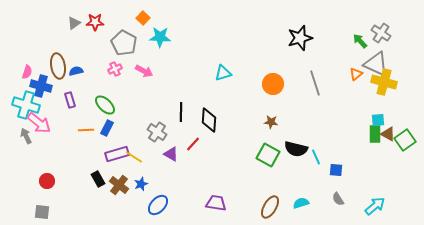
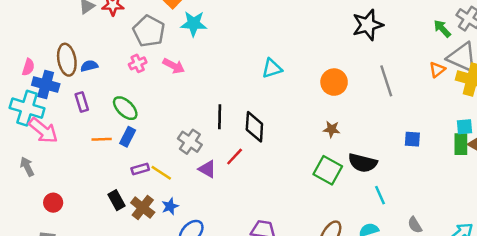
gray arrow: (26, 136) -> (27, 167), moved
purple rectangle: (117, 154) -> (140, 169), size x0.6
cyan line: (316, 157) -> (380, 195), moved
blue square: (336, 170) -> (412, 139), moved

